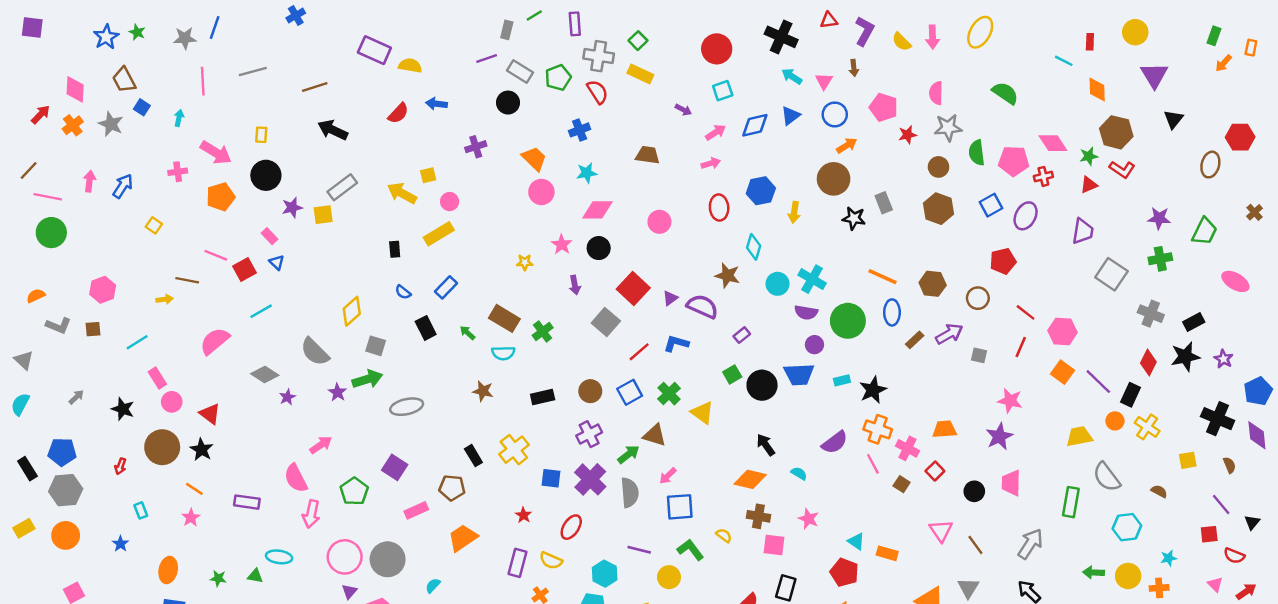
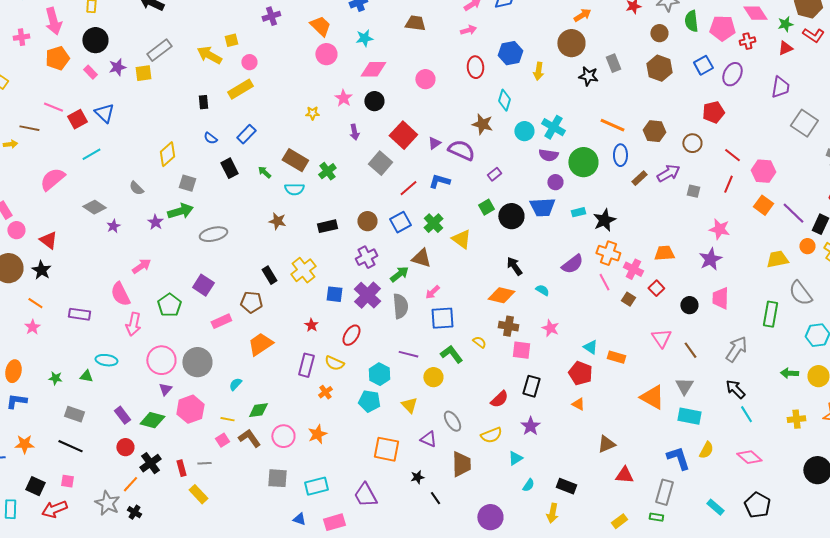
pink arrow: (216, 153) -> (53, 21), turned 44
pink rectangle: (270, 236) -> (90, 72), moved
blue triangle: (277, 262) -> (104, 113), size x1.5
gray semicircle: (315, 352) -> (136, 188), size x0.6

